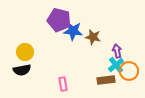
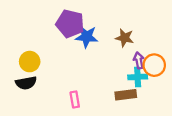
brown star: (93, 37) -> (125, 38), moved
cyan cross: (116, 65) -> (138, 77), turned 35
orange circle: (129, 71) -> (154, 65), moved

